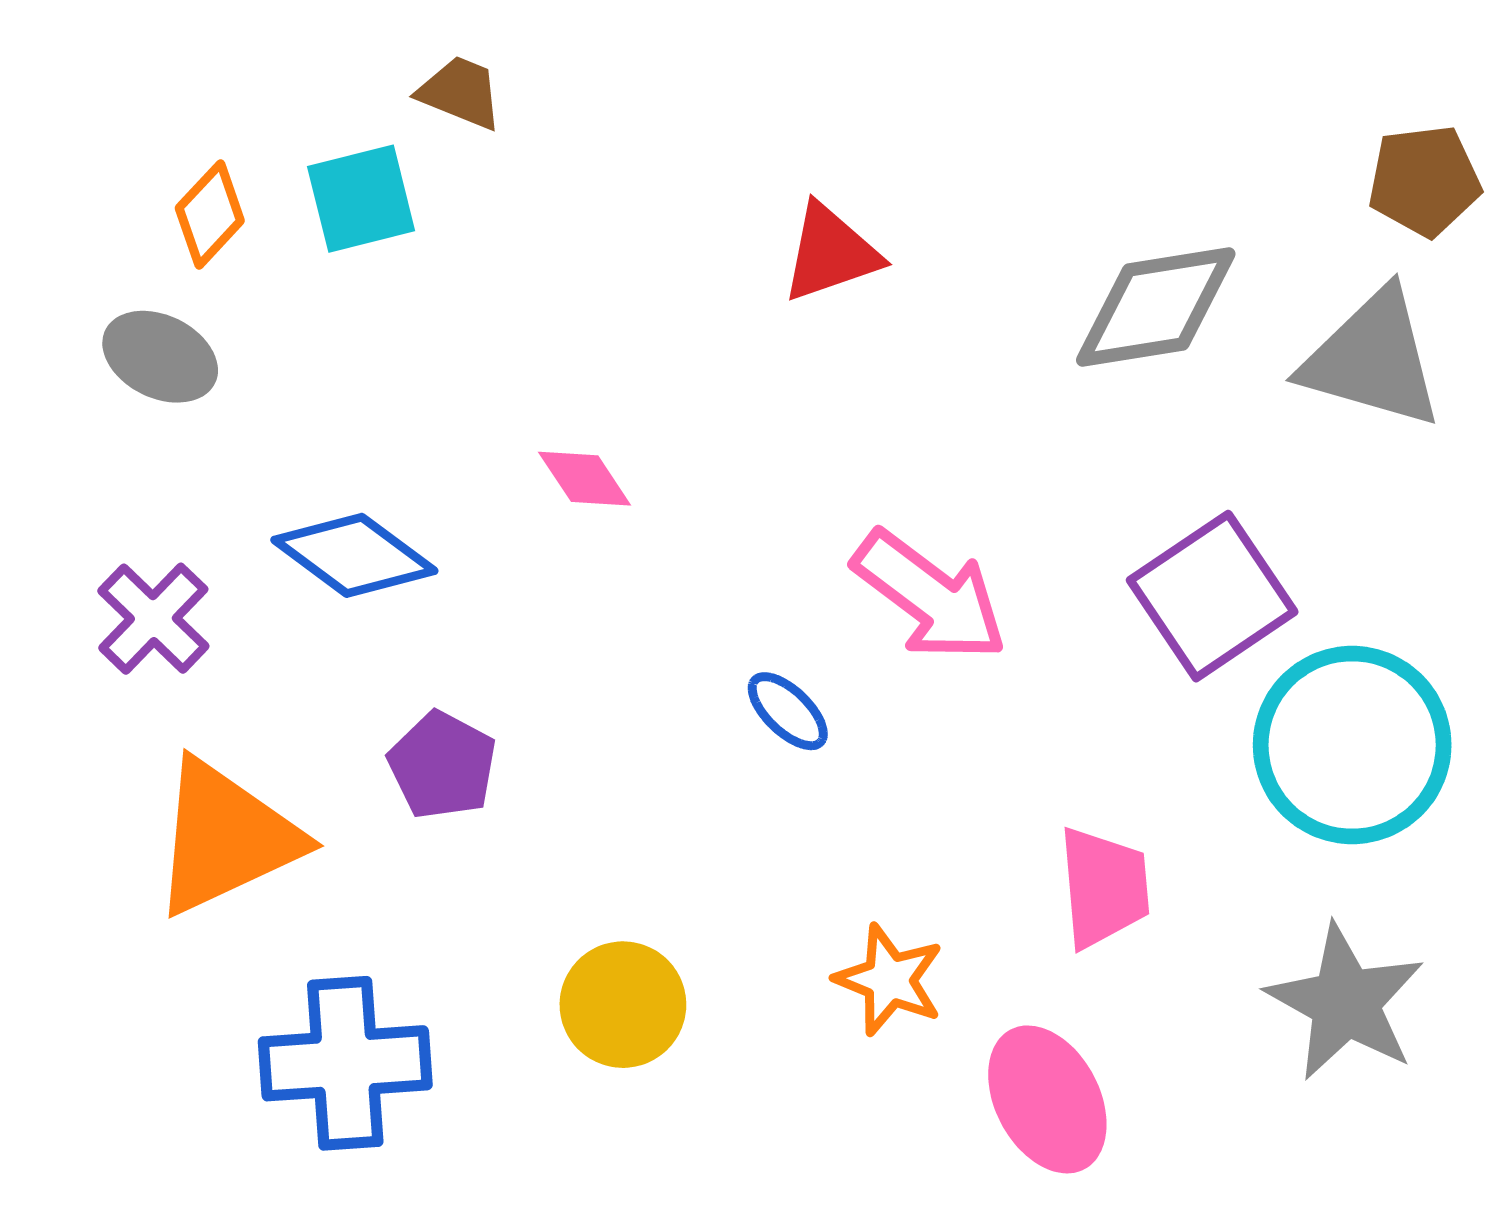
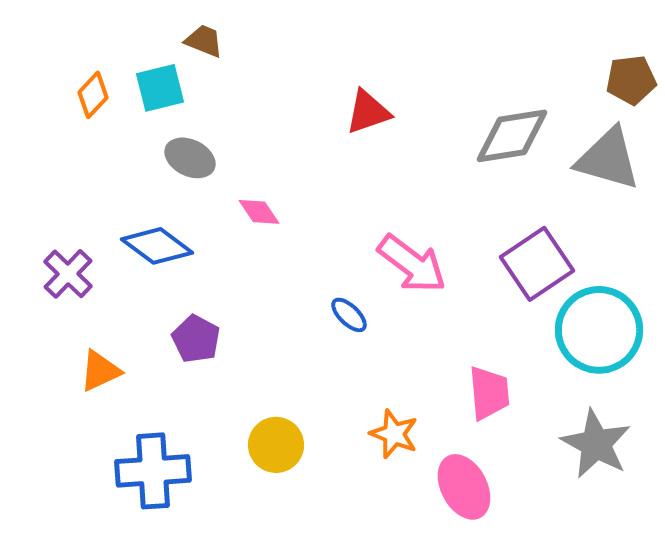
gray ellipse: (160, 357) -> (190, 158), moved
orange triangle: (226, 838) -> (100, 371), size x0.6

